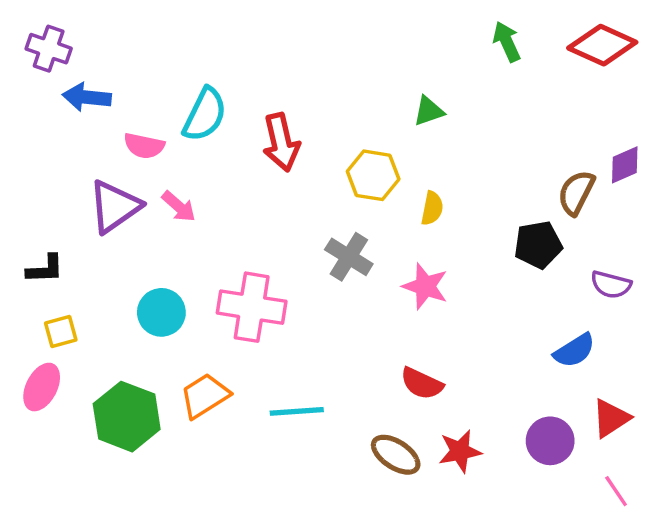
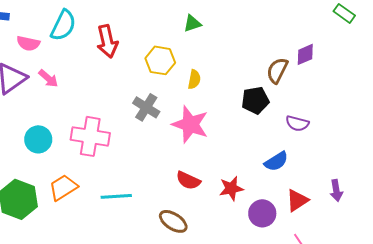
pink star: (425, 286) -> (190, 124), size x1.4
red star: (460, 451) -> (231, 188), moved

